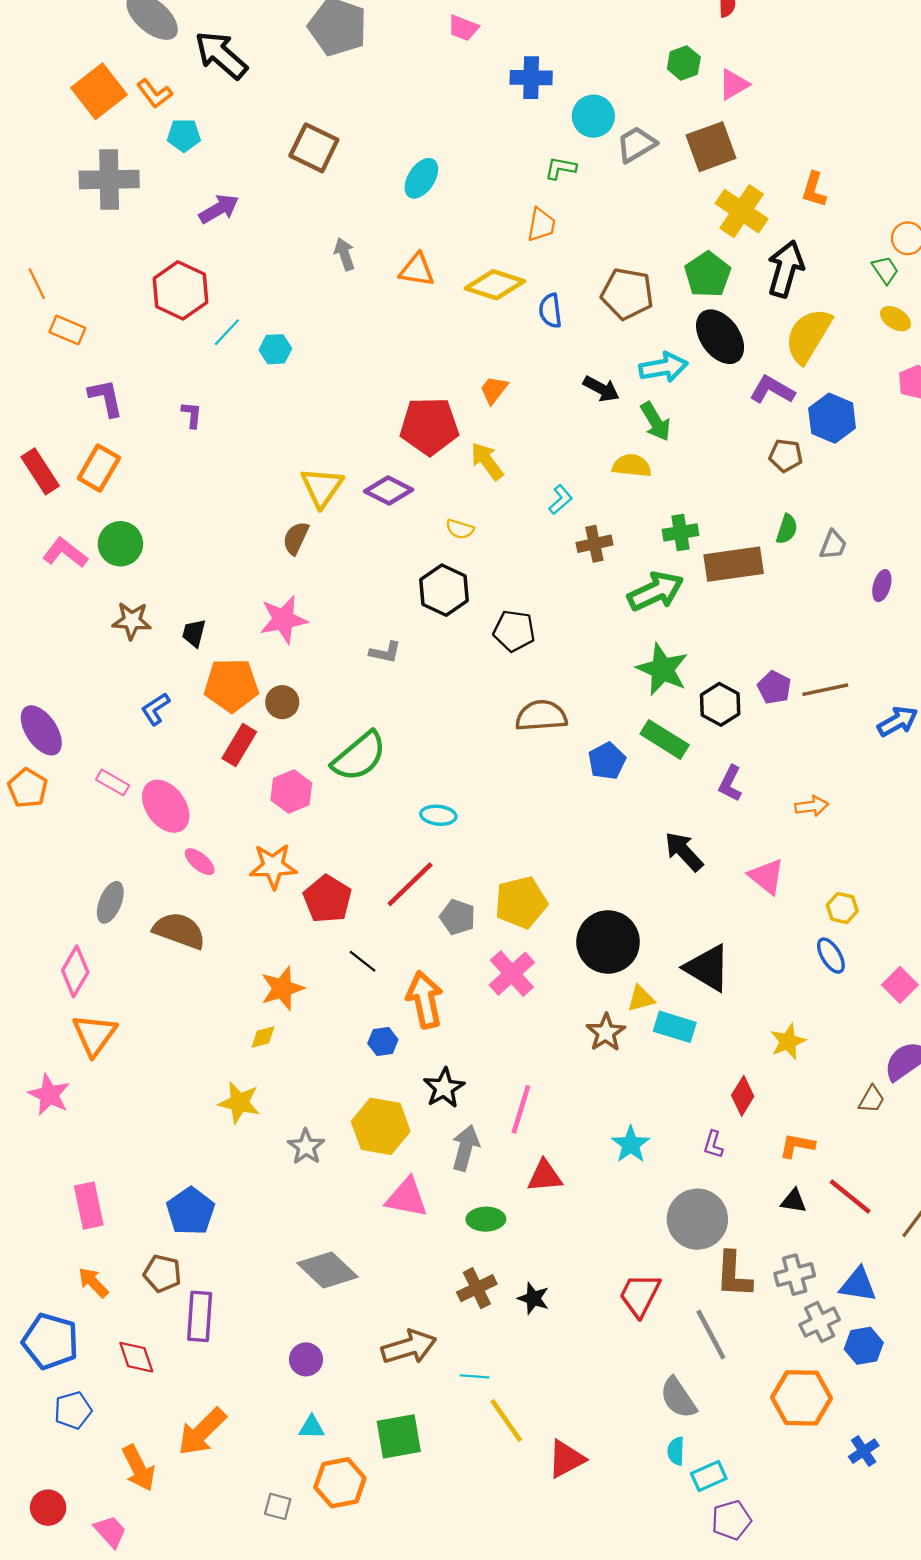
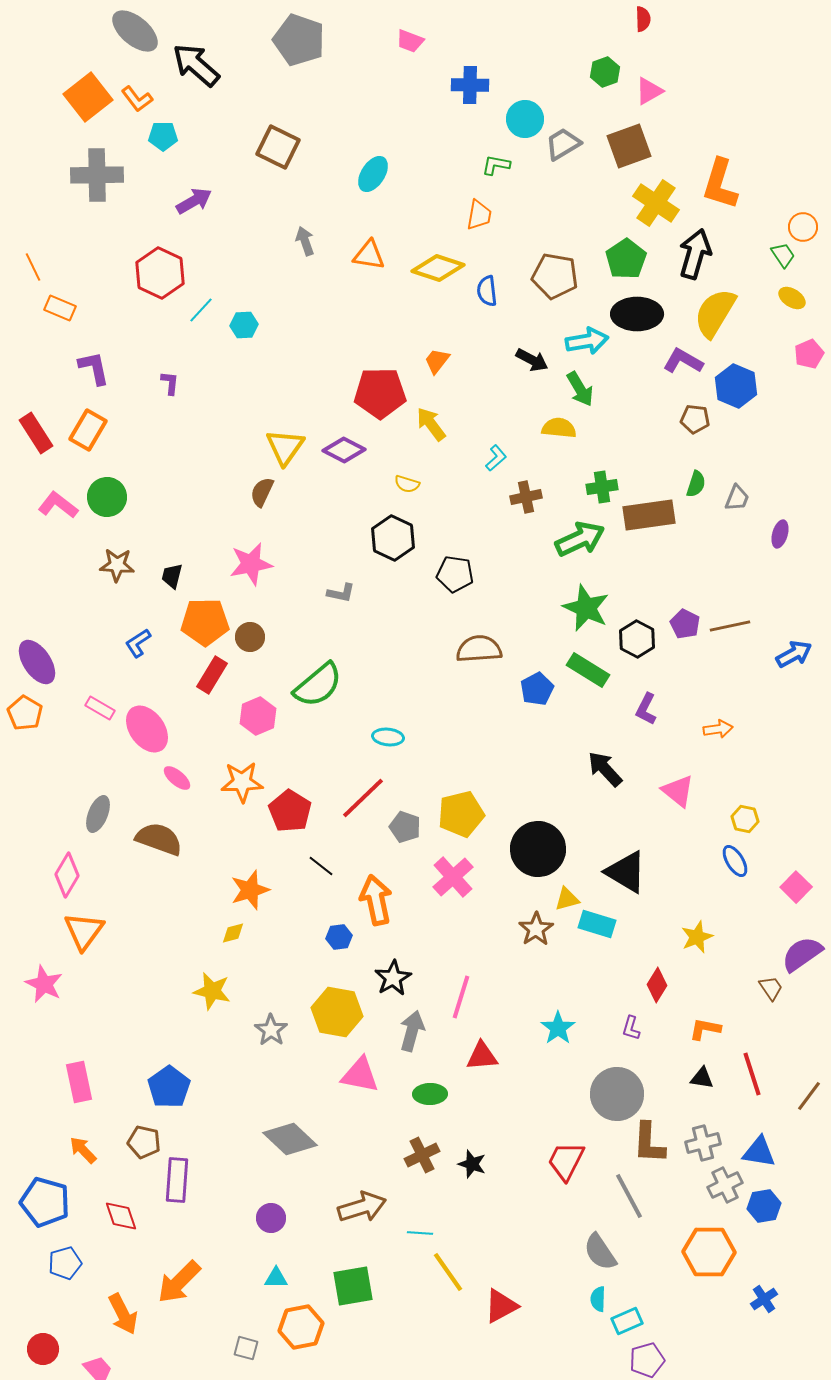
orange L-shape: (814, 190) -> (720, 184), size x1.6
black ellipse: (720, 337) -> (637, 314), turned -54
brown trapezoid: (872, 1099) -> (771, 988), turned -64
red line: (850, 1196) -> (752, 1074), turned 33

